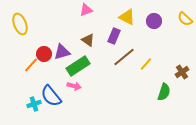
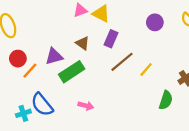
yellow triangle: (127, 17) -> (101, 14), moved
red circle: (44, 54) -> (18, 59), moved
orange line: (31, 65) -> (30, 71), moved
pink arrow: (74, 86) -> (86, 106), moved

